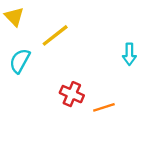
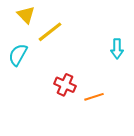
yellow triangle: (14, 17) -> (26, 15), moved

